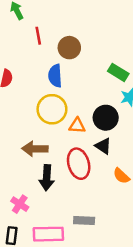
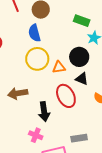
brown arrow: (35, 149) -> (18, 93), moved
pink cross: (20, 204) -> (36, 135), moved

